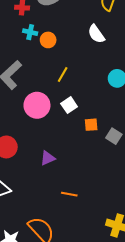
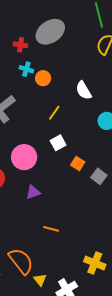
white semicircle: (96, 34) -> (84, 90), moved
pink circle: (37, 105) -> (24, 157), moved
orange square: (91, 125) -> (78, 164), turned 32

